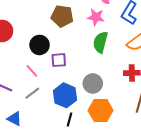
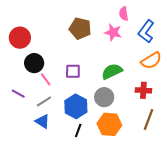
green semicircle: (100, 42) -> (112, 71), moved, turned 45
black circle: (40, 45) -> (34, 63), moved
blue triangle: (15, 119) -> (42, 121), moved

